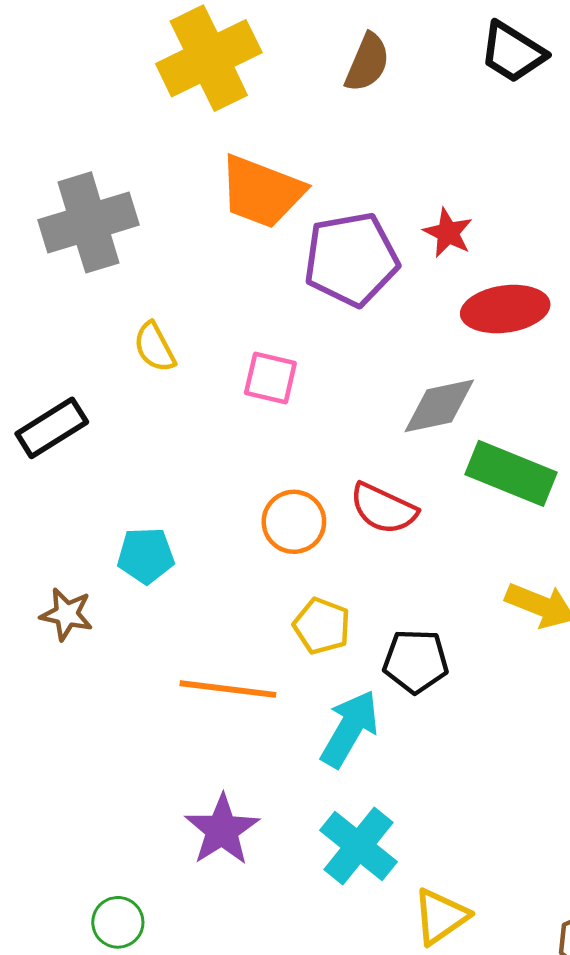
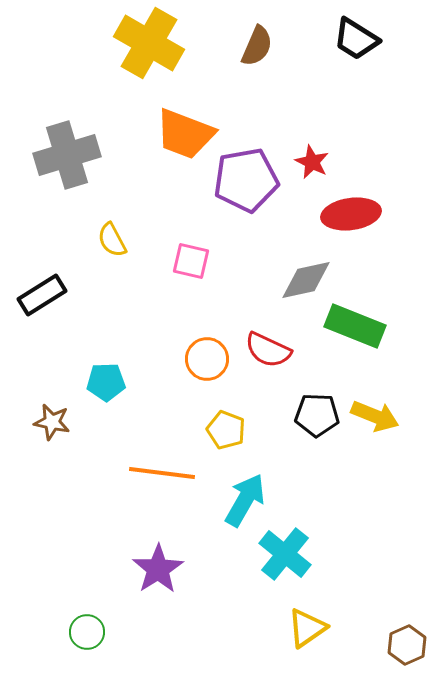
yellow cross: (209, 58) -> (149, 43), turned -34
black pentagon: (416, 661) -> (317, 415), moved
cyan cross: (358, 846) -> (285, 554), moved

